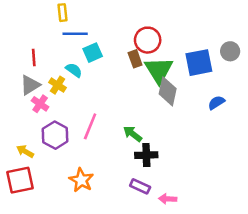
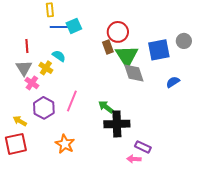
cyan square: (93, 53) -> (74, 26), moved
gray triangle: (30, 85) -> (24, 68), turned -30
gray diamond: (168, 91) -> (134, 73), turned -30
black cross: (146, 155) -> (117, 124), size x1.4
purple rectangle: (140, 186) -> (143, 147), moved

